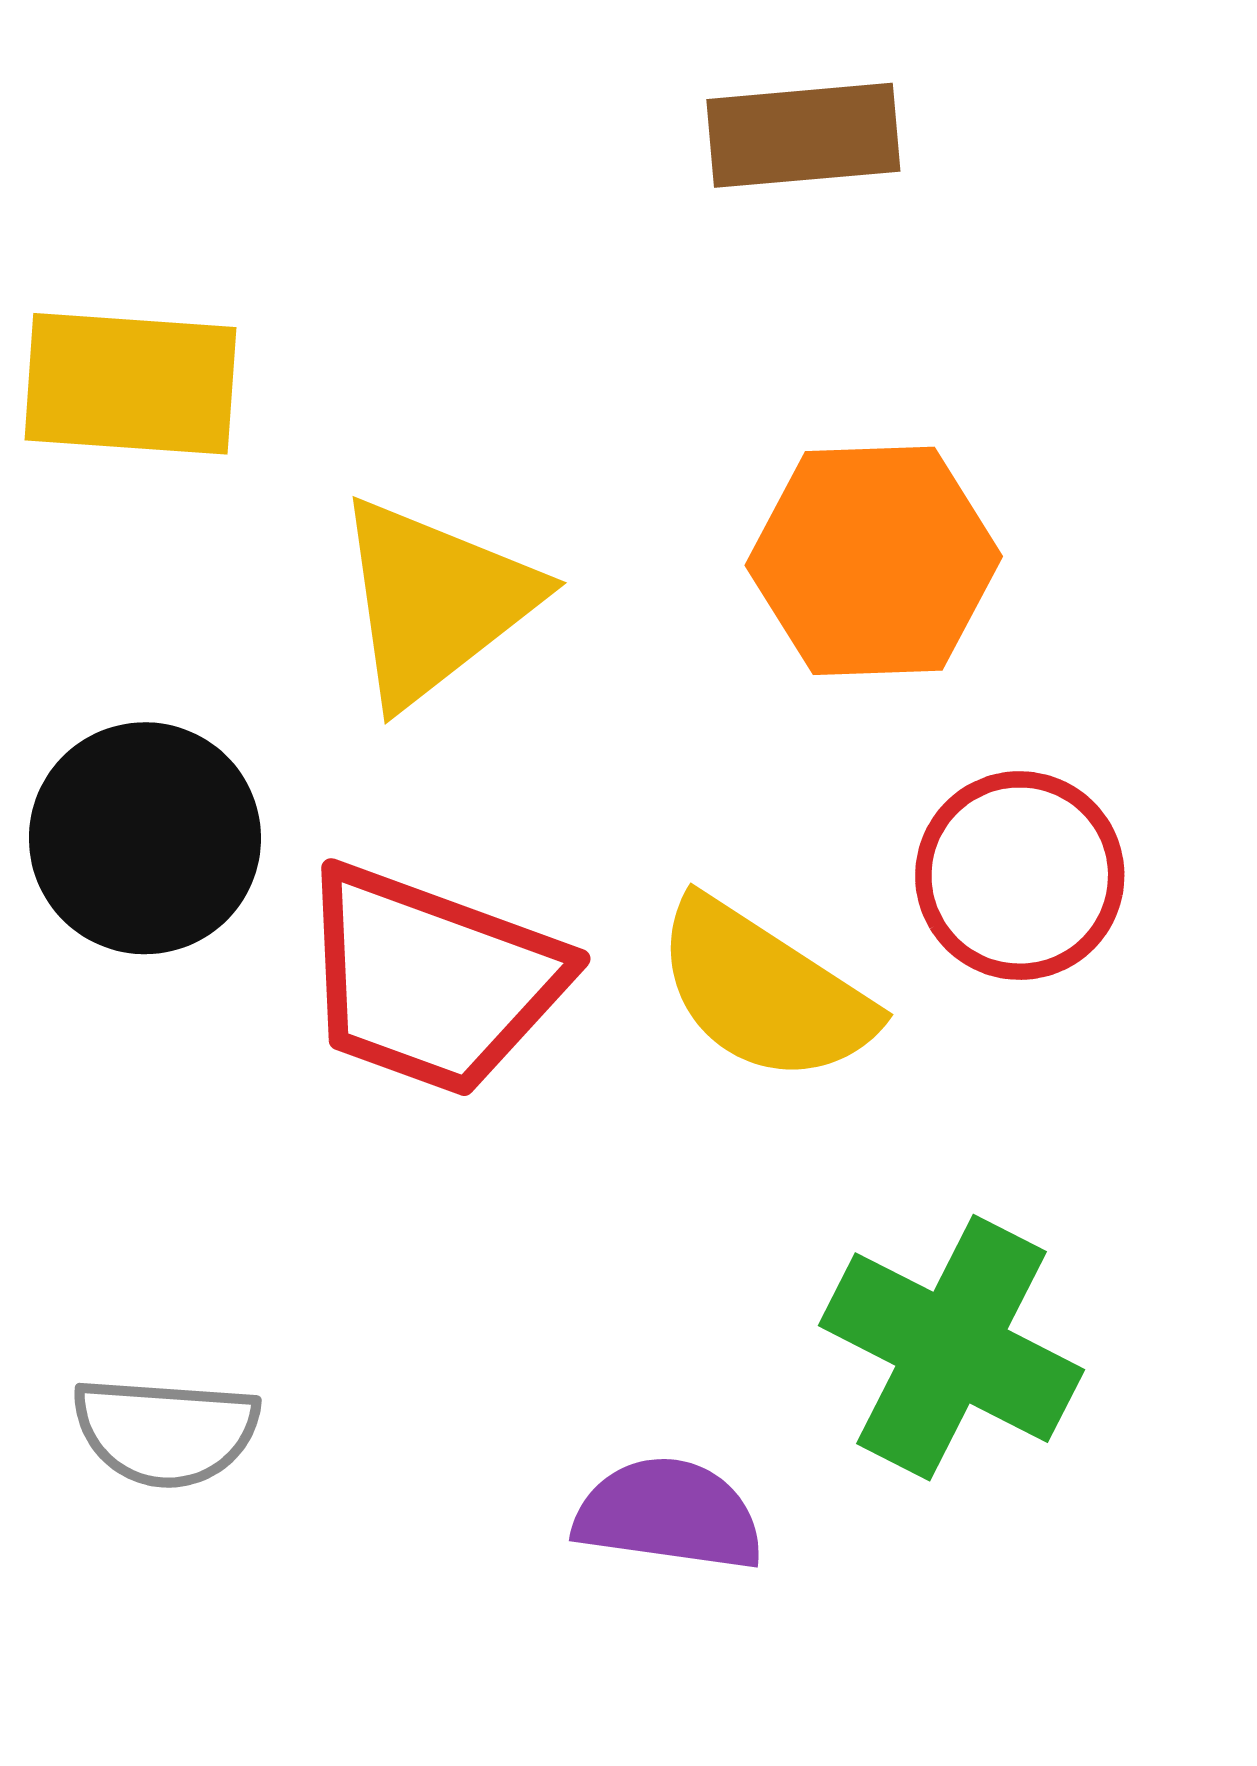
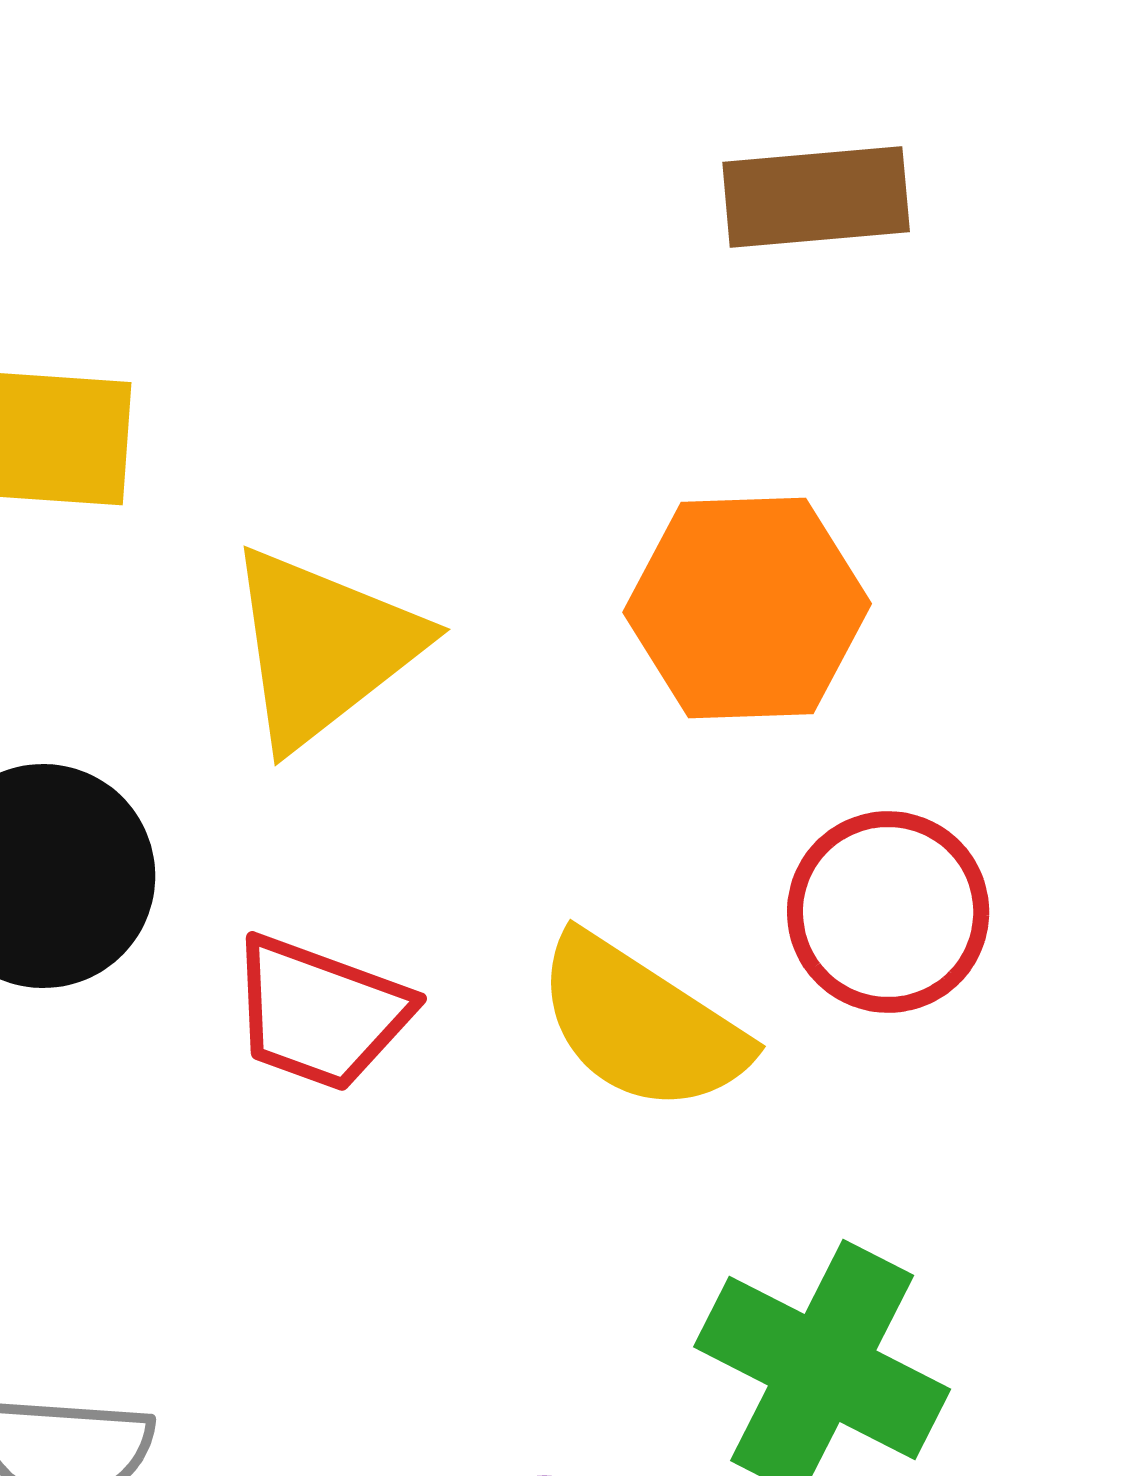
brown rectangle: (803, 135) -> (816, 197), moved
red trapezoid: (432, 980) -> (320, 1013), size x0.7

